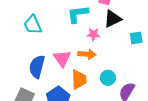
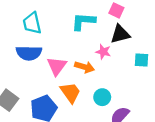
pink star: (93, 34) -> (103, 52), moved
blue semicircle: (37, 67) -> (29, 53), moved, turned -115
orange trapezoid: (79, 79) -> (70, 93), turned -45

